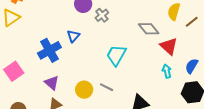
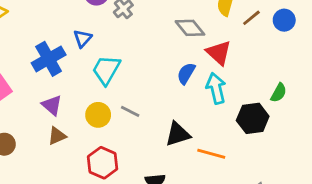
cyan trapezoid: (116, 55) -> (106, 70), moved
blue semicircle: (192, 66) -> (186, 73), moved
cyan arrow: (167, 71) -> (216, 88), size x1.5

